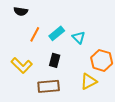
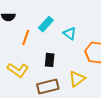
cyan rectangle: (57, 33) -> (46, 24), moved
yellow triangle: (89, 81) -> (77, 79), moved

